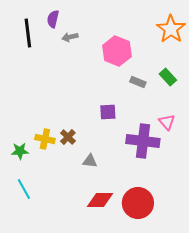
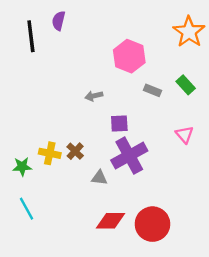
gray arrow: (70, 37) -> (94, 96), moved
purple cross: (143, 141) -> (129, 156), moved, turned -36

